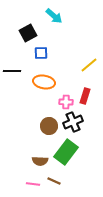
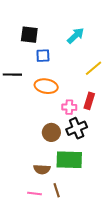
cyan arrow: (54, 16) -> (76, 36), moved, turned -84
black square: (28, 33) -> (29, 35), turned 36
green rectangle: (66, 152) -> (69, 160), turned 55
brown line: (54, 181) -> (57, 190), turned 48

